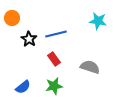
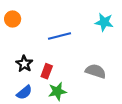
black star: (29, 39) -> (24, 64), moved
red rectangle: (54, 59) -> (47, 71), moved, turned 56

